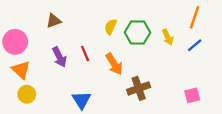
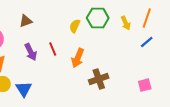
green hexagon: (137, 33) -> (98, 18), moved
yellow arrow: (168, 37) -> (126, 23), moved
orange arrow: (114, 64) -> (78, 58), turned 54
blue triangle: (82, 100) -> (24, 89), moved

